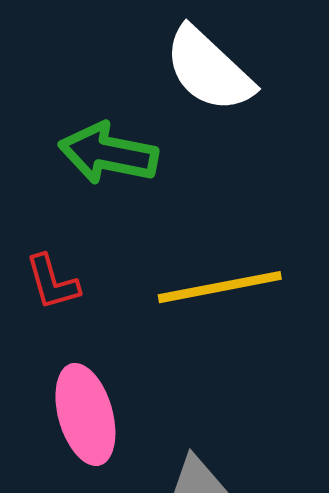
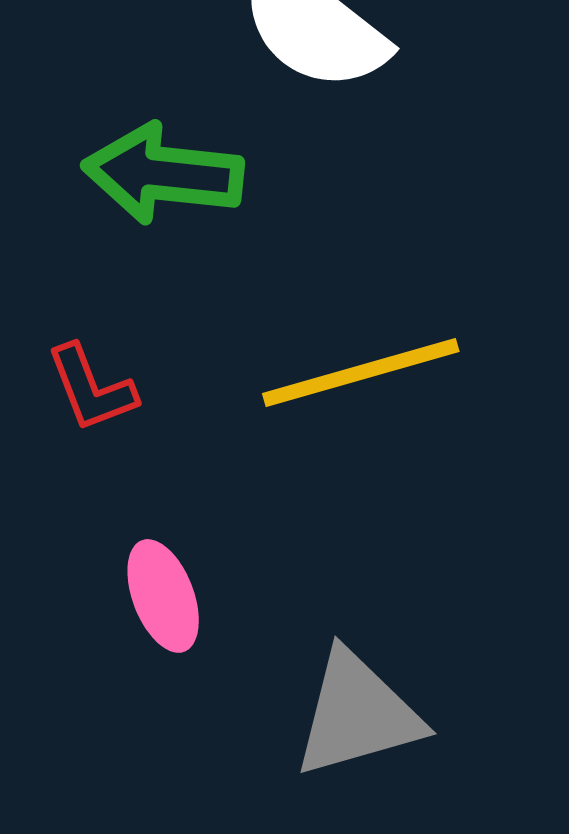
pink ellipse: (85, 414) -> (163, 596), size x0.7

